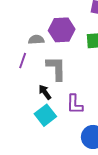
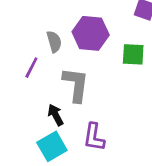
gray semicircle: (36, 40) -> (54, 42), turned 70

